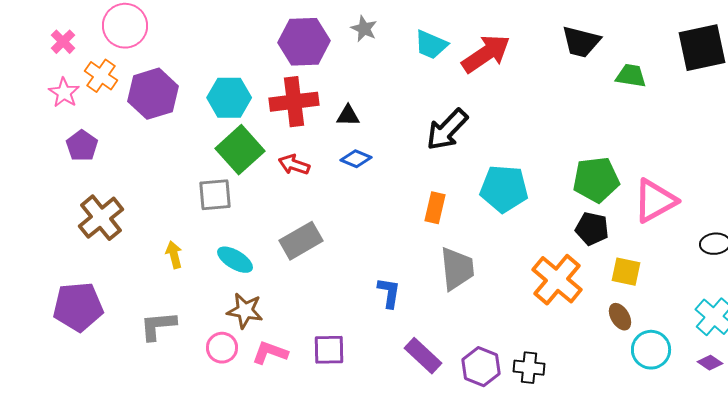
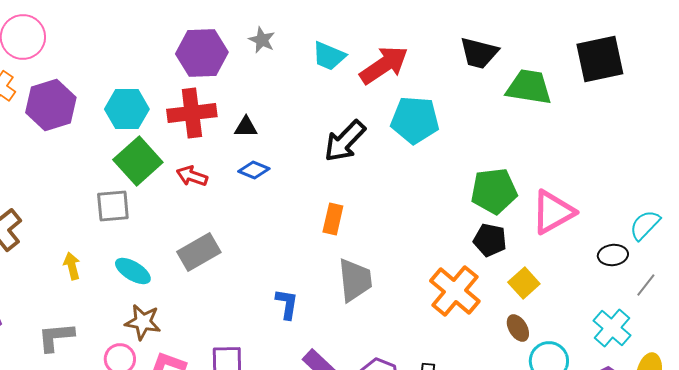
green trapezoid: (631, 76) -> (529, 87), size x1.5
cyan pentagon: (504, 189) -> (415, 120), moved
yellow square: (626, 272) -> (524, 283), turned 36

